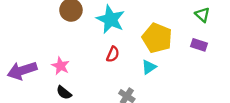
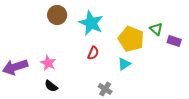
green triangle: (202, 15) -> (156, 29), moved
purple rectangle: (199, 45) -> (174, 41), moved

